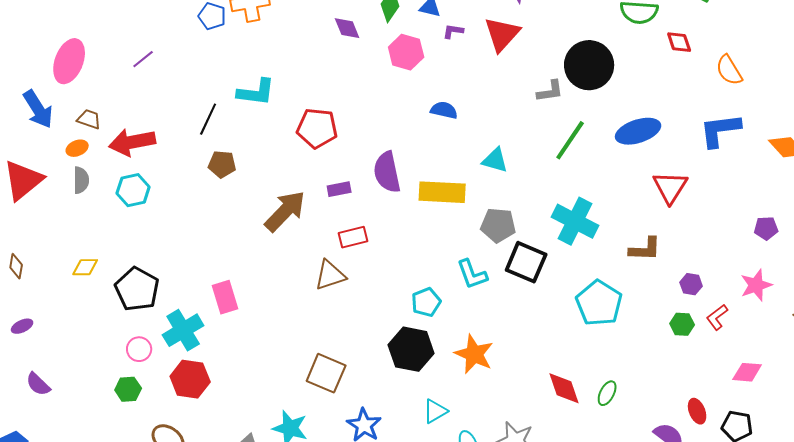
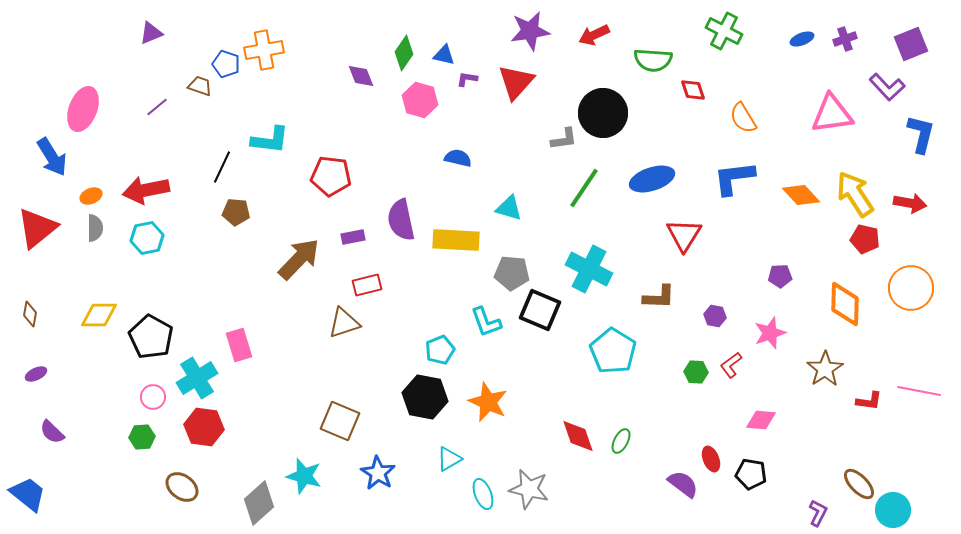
brown trapezoid: (89, 119) -> (200, 86), moved
yellow diamond: (85, 267) -> (99, 315), size x1.4
purple hexagon: (691, 284) -> (715, 316), moved

